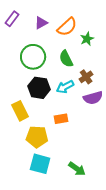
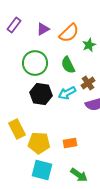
yellow rectangle: (20, 111) -> (17, 129), moved
orange rectangle: (61, 119) -> (70, 143), moved

